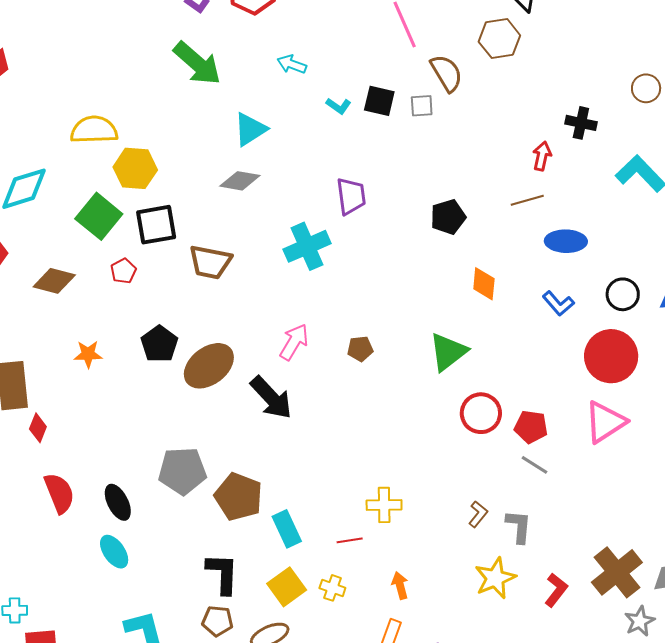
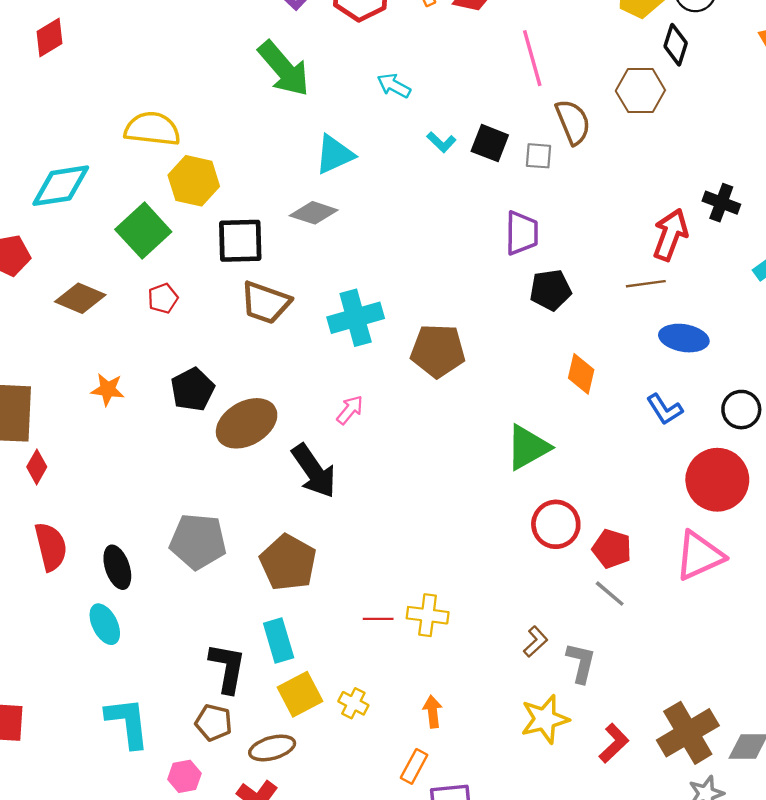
red arrow: (542, 156) -> (670, 235), size x1.5
purple trapezoid: (351, 196) -> (522, 233), moved
black square: (156, 225) -> (240, 241), moved
cyan cross: (307, 246) -> (356, 318), moved
pink arrow: (294, 342) -> (350, 410), size x0.7
brown pentagon: (360, 349) -> (438, 351), moved, size x1.8
brown pentagon: (239, 497) -> (288, 562), moved
cyan rectangle: (287, 529) -> (279, 641), moved
red line: (350, 540) -> (378, 619), moved

